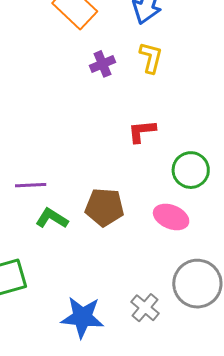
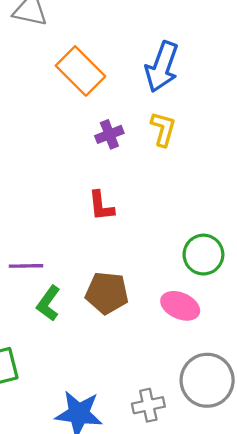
red L-shape: (142, 131) -> (101, 206), moved, turned -92
green L-shape: (52, 218) -> (48, 303), turned -88
gray cross: (145, 308) -> (148, 405), turned 36

